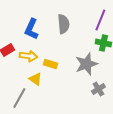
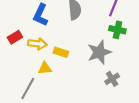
yellow triangle: (35, 79) -> (45, 68), turned -40

